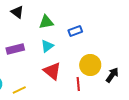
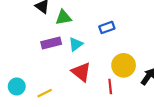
green triangle: (46, 22) -> (63, 17), moved
purple rectangle: (15, 49) -> (51, 43), moved

